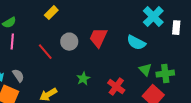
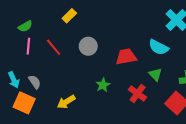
red trapezoid: (98, 38) -> (126, 57), moved, turned 55
red line: (45, 52) -> (54, 47), moved
green triangle: (145, 70) -> (155, 75), moved

